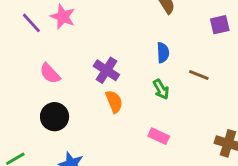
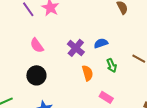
blue semicircle: (163, 53) -> (101, 43), moved, turned -112
orange semicircle: (114, 102) -> (88, 73), moved

